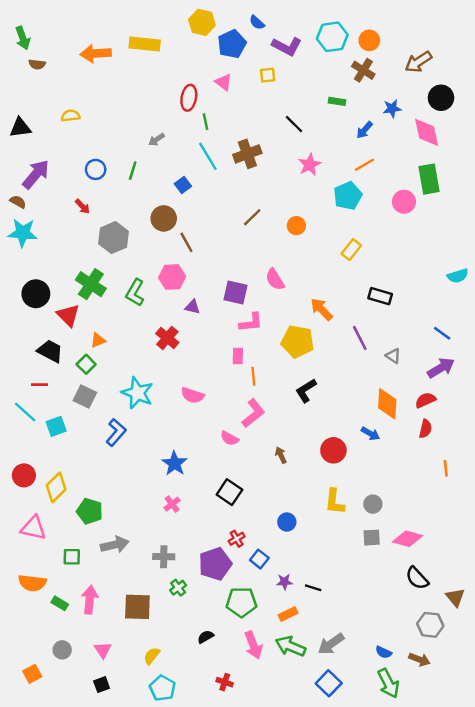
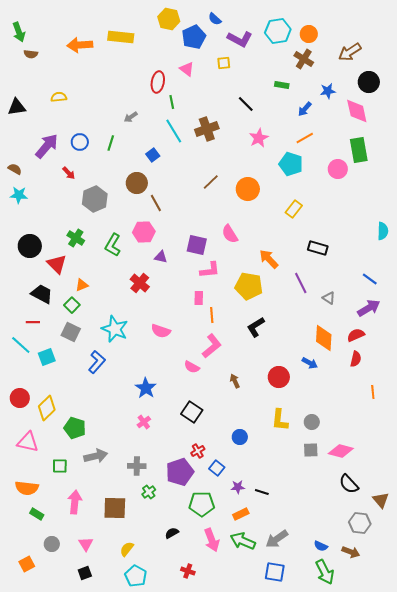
purple arrow: (36, 174) -> (47, 146), moved
cyan pentagon: (348, 196) -> (291, 164), turned -30
orange circle: (296, 226) -> (248, 189), size x1.5
cyan star: (23, 233) -> (19, 195), size x0.7
cyan semicircle: (458, 276) -> (383, 231), turned -72
green cross: (91, 284) -> (76, 238), size x0.7
green rectangle: (60, 603) -> (37, 514), moved
blue square: (329, 683) -> (275, 572), turned -35

